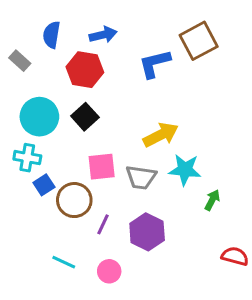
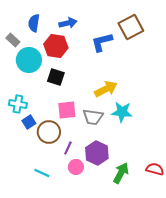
cyan circle: (39, 117) -> (29, 60), moved
black square: (85, 117) -> (56, 77), turned -30
green arrow: (212, 200) -> (121, 173), moved, size x1.5
pink circle: (109, 271) -> (76, 167), moved

